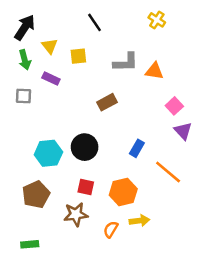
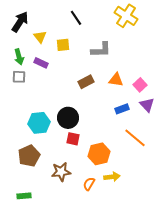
yellow cross: (157, 20) -> (126, 16), size x1.6
green arrow: (25, 60) -> (19, 57), moved
orange triangle: (154, 71) -> (116, 80), moved
blue rectangle: (137, 148) -> (122, 109), moved, turned 40
red square: (86, 187) -> (73, 139), moved

